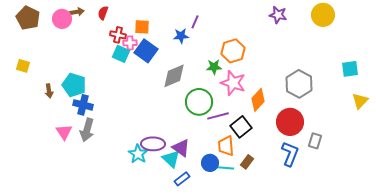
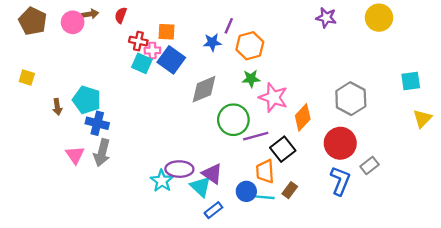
orange hexagon: (233, 51) -> (250, 46), moved
gray rectangle: (315, 141) -> (370, 166), turned 35

